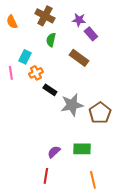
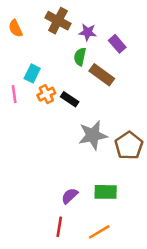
purple star: (79, 20) -> (88, 32), moved
green semicircle: (51, 40) -> (80, 57), moved
black rectangle: (50, 90) -> (70, 99), moved
orange line: (93, 180) -> (99, 232), moved, turned 72

